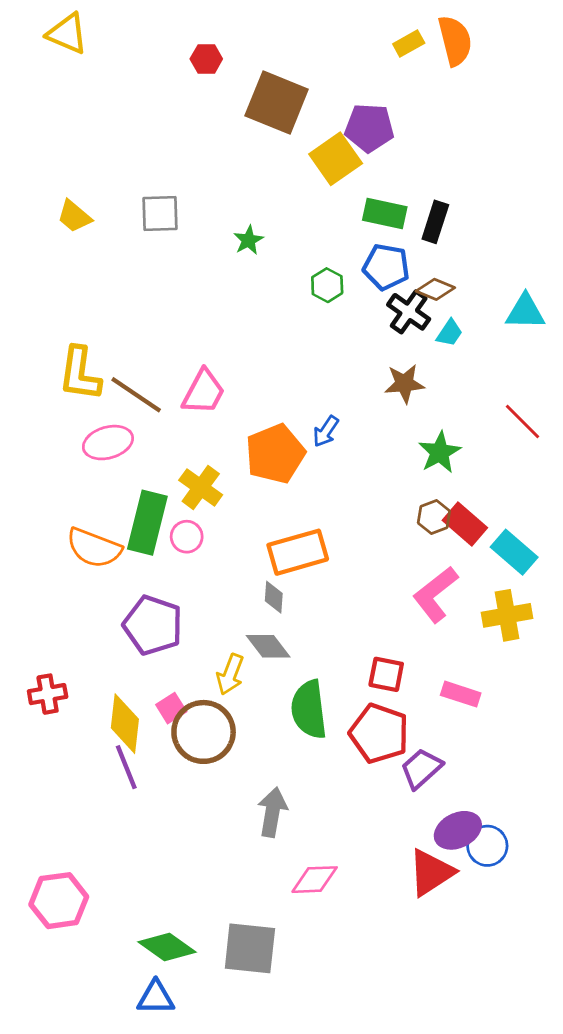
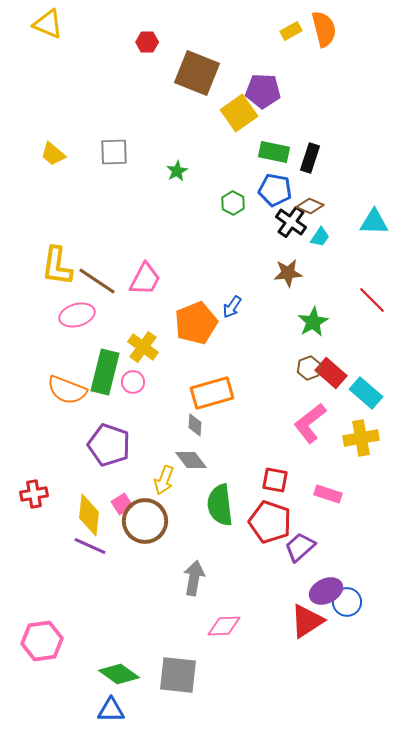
purple line: (126, 767) -> (90, 546), turned -44

